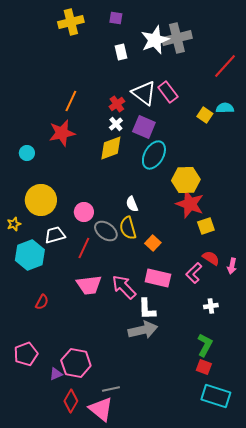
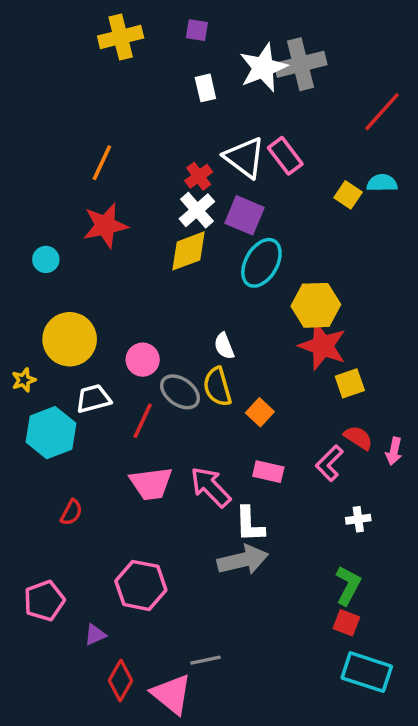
orange line: (71, 101) -> (102, 163), moved
white cross: (116, 124) -> (197, 210), size x1.5
pink rectangle: (158, 278) -> (268, 472), size x0.7
pink hexagon: (76, 363) -> (141, 585), moved
gray line: (111, 389) -> (205, 660), moved

